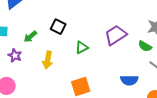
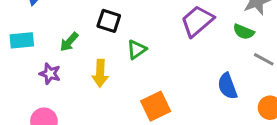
green triangle: (82, 47) -> (137, 50), moved
blue semicircle: (129, 80) -> (227, 86), turned 78

